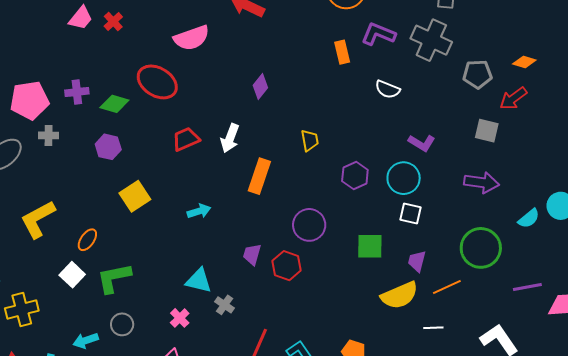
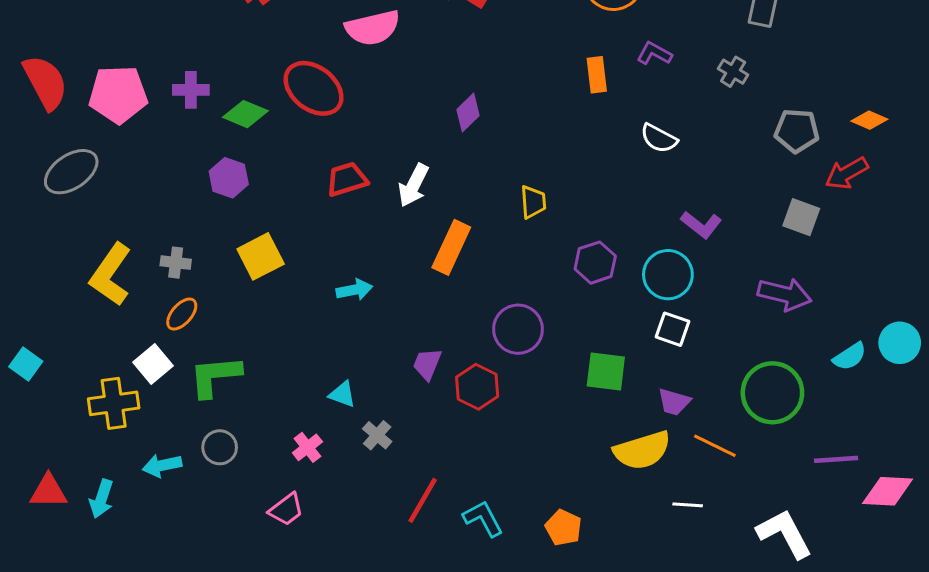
purple L-shape: (378, 34) -> (654, 54), size x0.7
gray cross: (431, 40) -> (733, 72), size x0.5
gray cross: (49, 135) -> (176, 263), moved
yellow L-shape: (38, 219) -> (111, 275), turned -33
purple trapezoid: (417, 261) -> (674, 402), turned -95
cyan triangle: (199, 281) -> (342, 394), size x0.7
orange line: (447, 287) -> (715, 446), turned 44
yellow cross: (22, 309) -> (114, 403), moved

